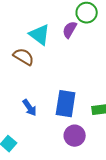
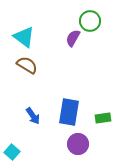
cyan triangle: (40, 35) -> (24, 37), moved

